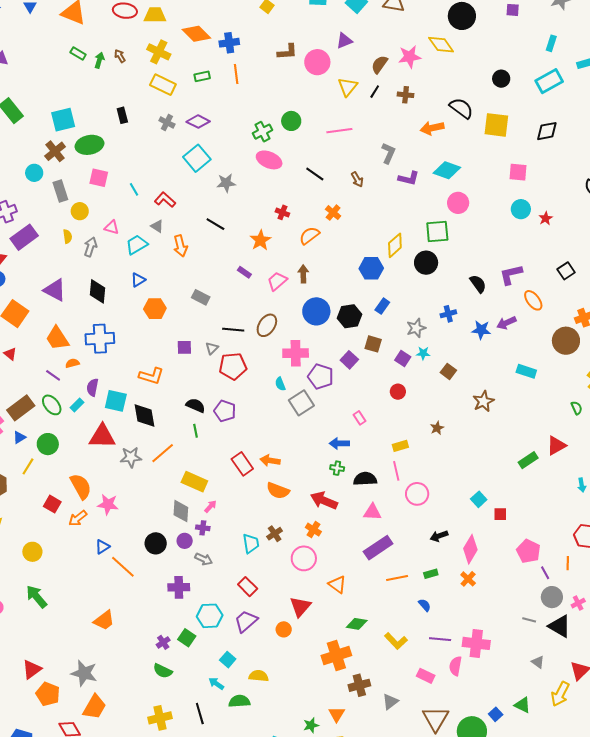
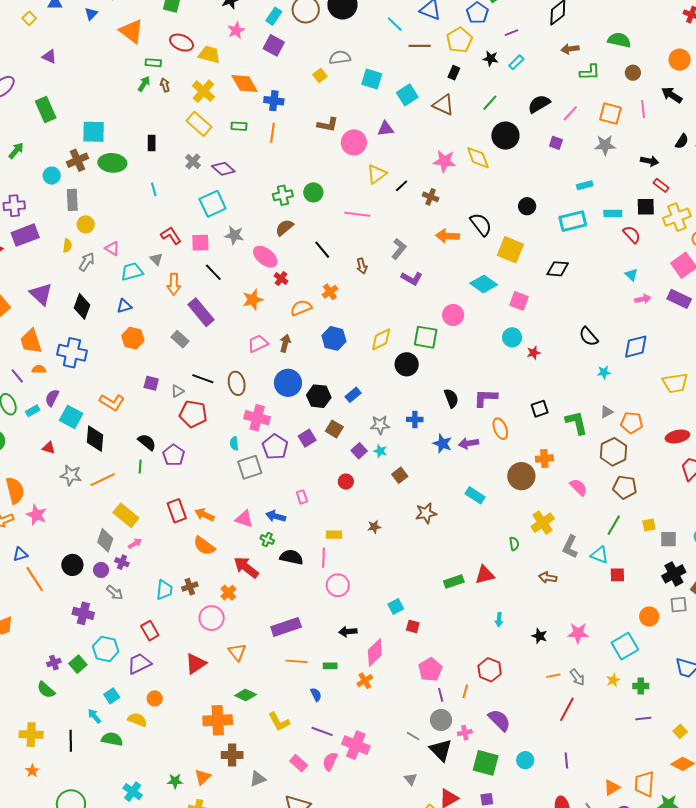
cyan rectangle: (551, 43) -> (585, 185), turned 42
green rectangle: (78, 54) -> (153, 63), moved, turned -42
brown semicircle: (379, 64) -> (284, 228), moved
pink ellipse: (269, 160) -> (265, 257), moved
cyan diamond: (447, 170) -> (484, 284), moved
pink square: (99, 178) -> (200, 243), moved, turned -30
cyan line: (134, 189) -> (154, 189), moved
blue hexagon: (371, 268) -> (334, 338), moved
purple rectangle: (244, 272) -> (201, 312), moved, size x2.0
brown ellipse: (267, 325) -> (237, 383), turned -60
red triangle: (102, 436) -> (49, 448), size x0.5
pink triangle: (372, 512) -> (244, 519), moved
orange circle: (284, 629) -> (155, 698), moved

